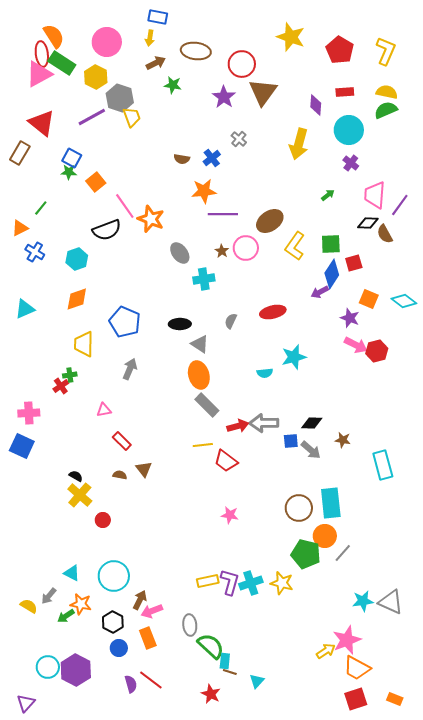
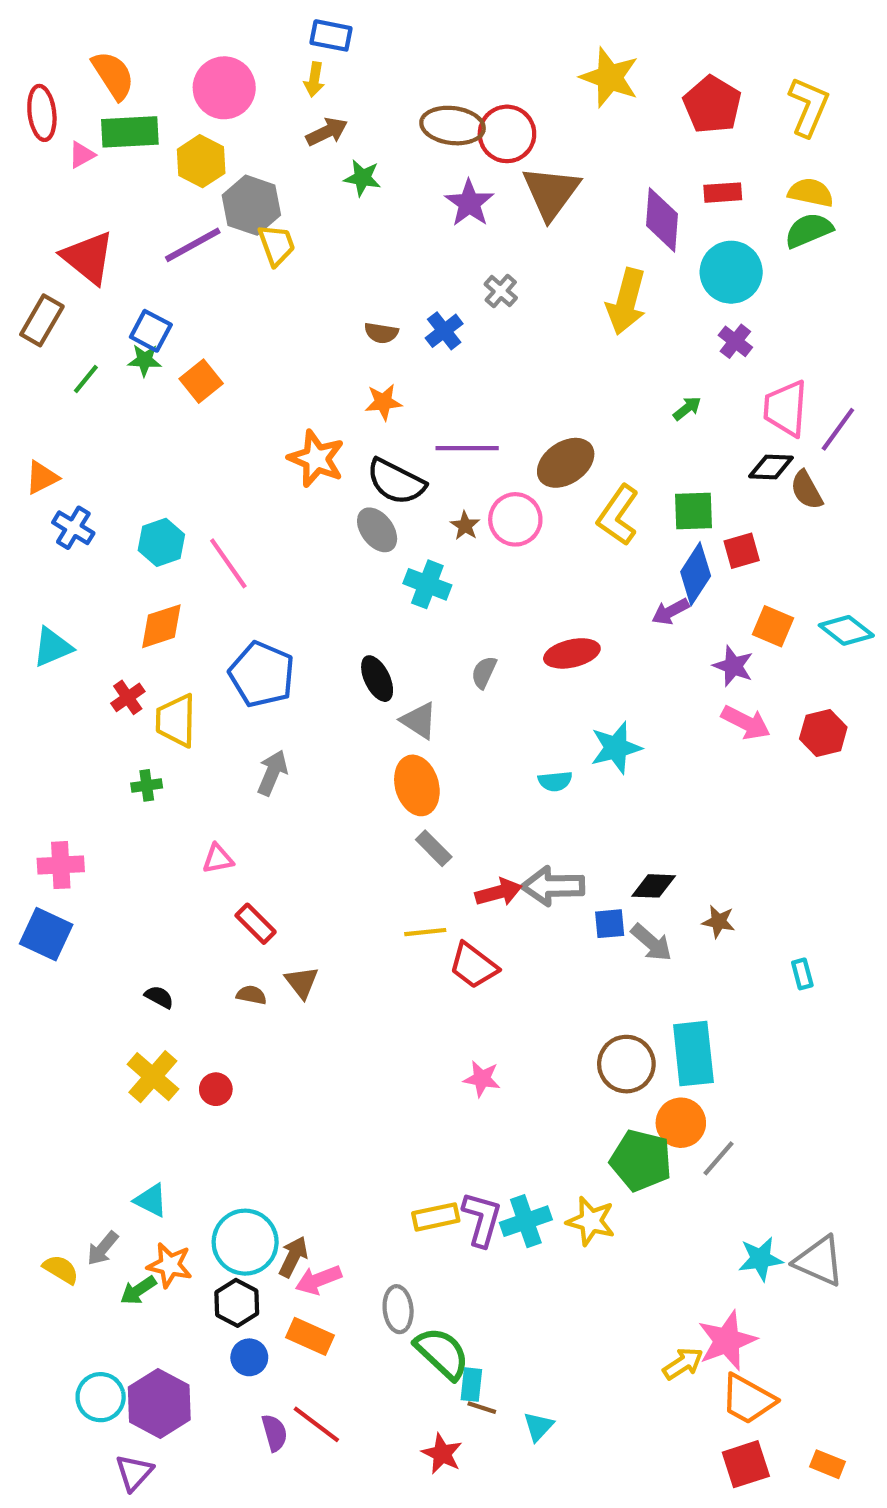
brown ellipse: (196, 51) -> (453, 126), moved
red ellipse: (42, 54) -> (42, 113), moved
green rectangle: (62, 63) -> (130, 132), turned -36
pink triangle: (39, 74) -> (82, 155), size x0.5
purple diamond: (316, 105) -> (662, 220), size x1.4
orange star: (204, 191) -> (383, 402), moved, size x0.7
pink line: (125, 206) -> (228, 563), moved
green line: (41, 208) -> (86, 379), moved
black semicircle: (107, 230) -> (396, 482), moved, turned 48
cyan cross: (204, 279) -> (427, 584), turned 30
black ellipse: (180, 324) -> (377, 679), turned 65
red hexagon: (377, 351) -> (823, 733), moved
red cross: (61, 386) -> (128, 697), moved
gray rectangle: (207, 405) -> (434, 848), size x0.7
cyan rectangle: (383, 465) -> (802, 974), size x0.5
yellow cross: (80, 495) -> (153, 1077), moved
cyan circle: (114, 576) -> (245, 1242), moved
orange rectangle: (148, 638) -> (310, 1336), turned -45
purple triangle: (26, 703) -> (134, 1473), moved

